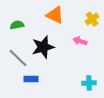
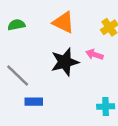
green semicircle: (17, 25) -> (16, 25), moved
black star: (43, 47) -> (65, 62), moved

